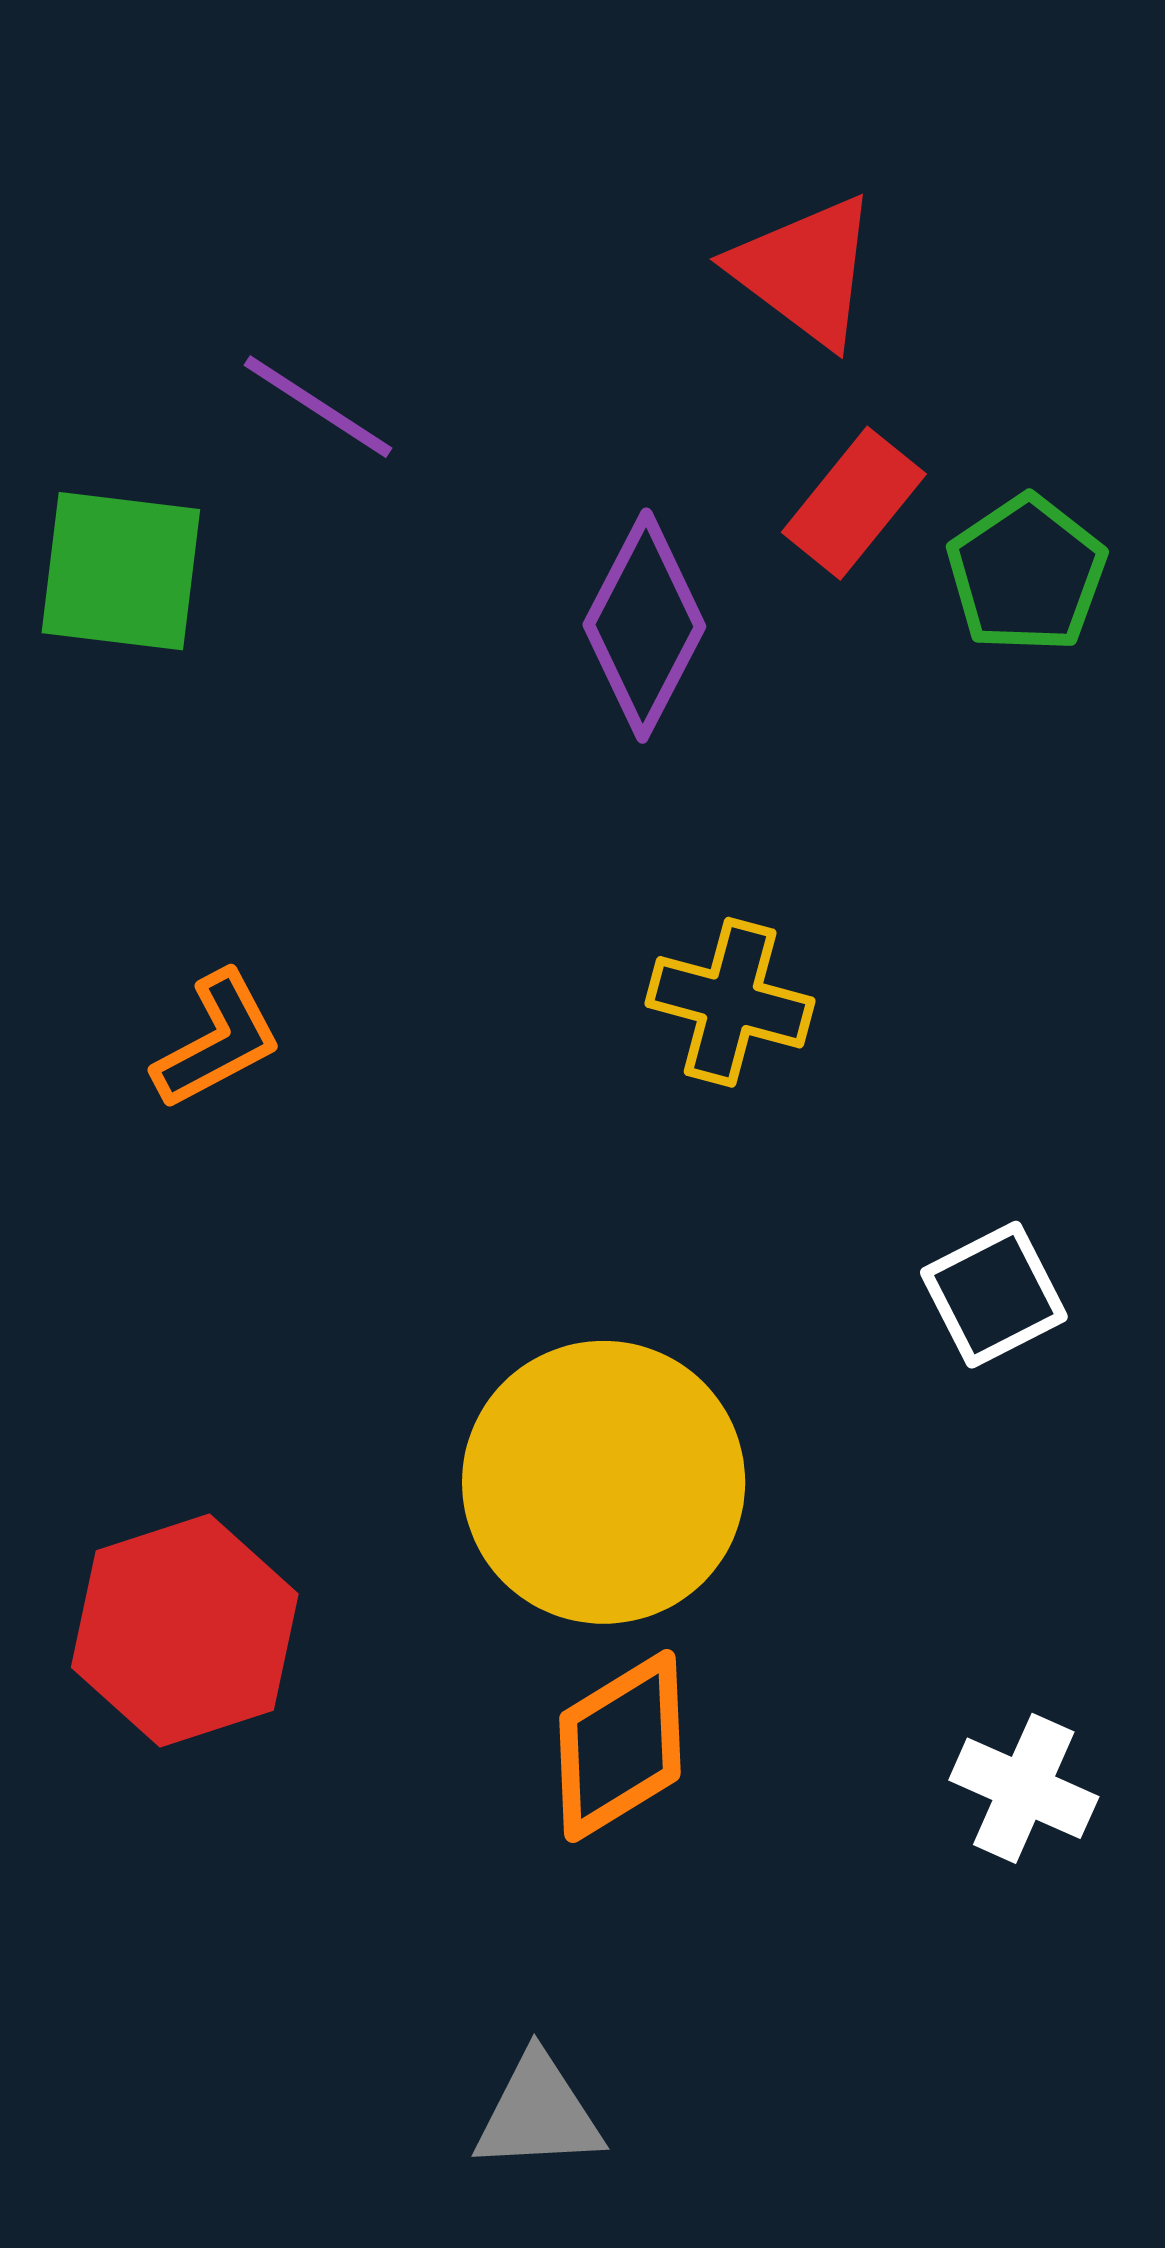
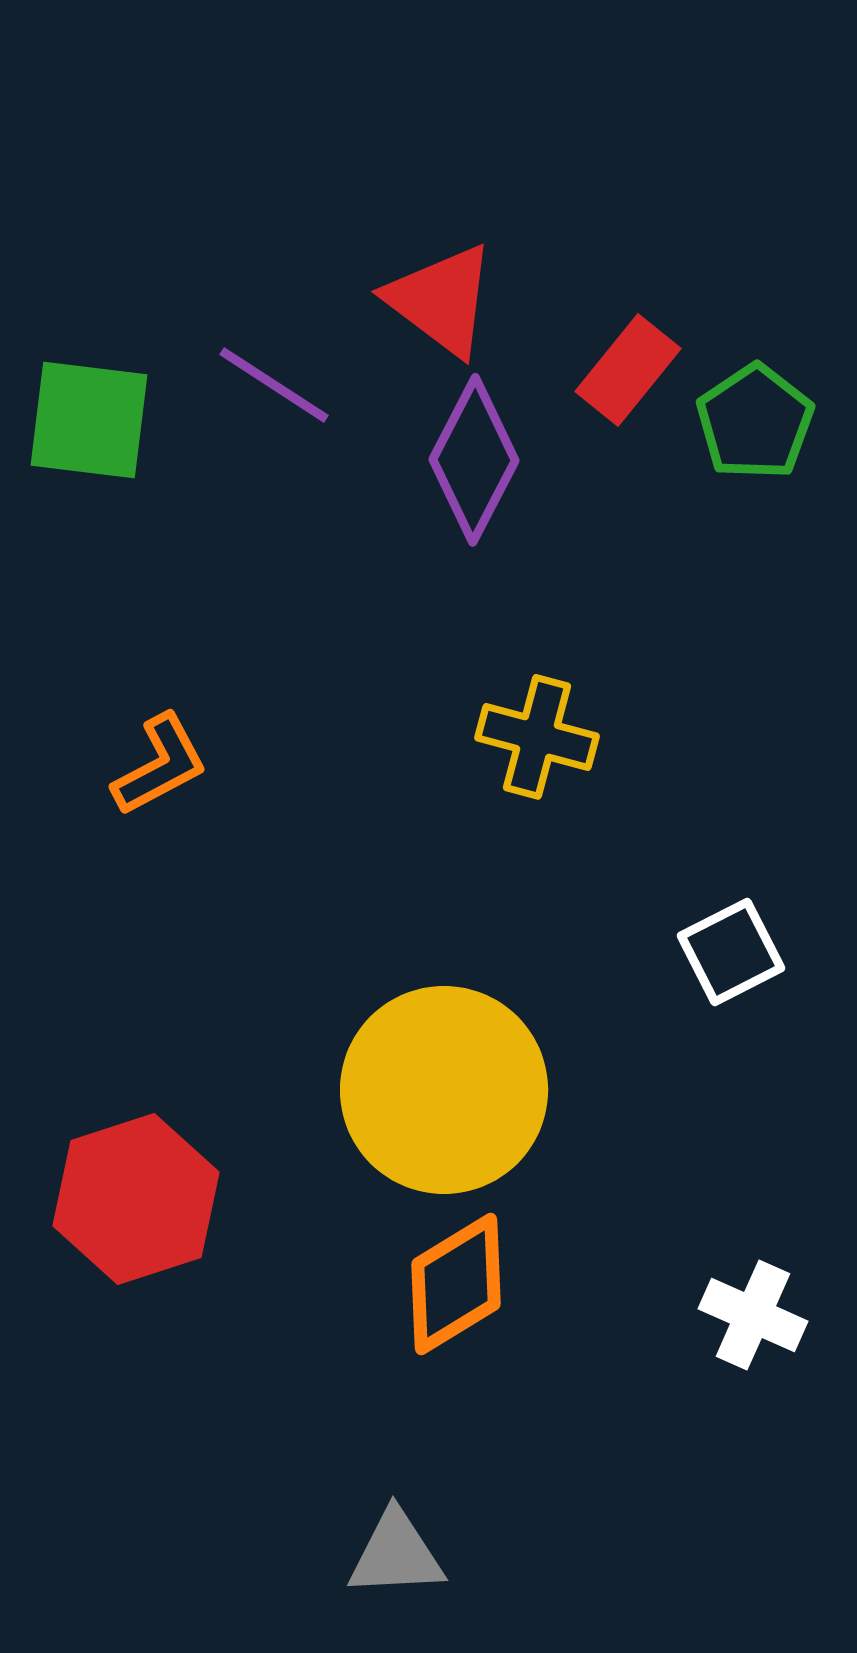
red triangle: (805, 271) -> (441, 300), moved
purple line: (318, 407) -> (274, 385), moved

